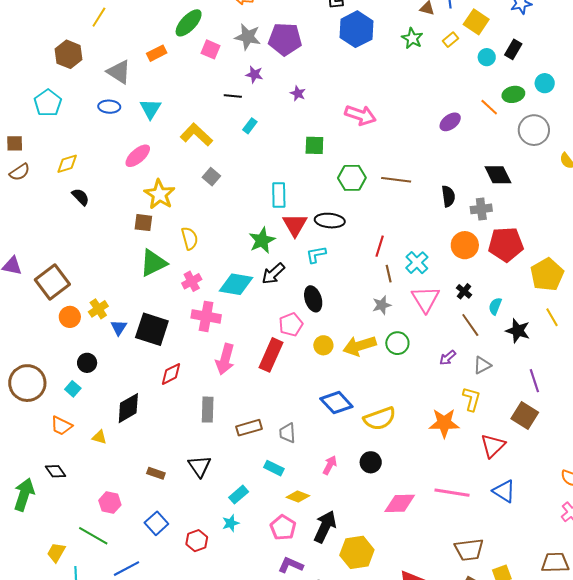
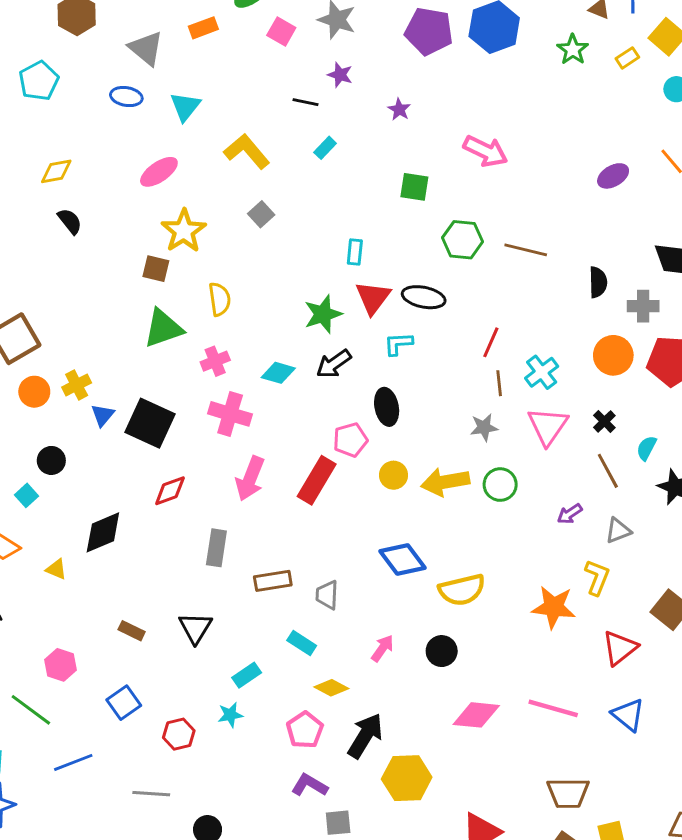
purple pentagon: (285, 39) -> (429, 31), moved
cyan rectangle: (279, 195) -> (355, 252), size x0.7
cyan diamond: (236, 284) -> (278, 373), size x0.7

